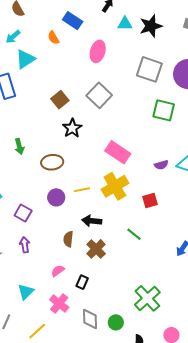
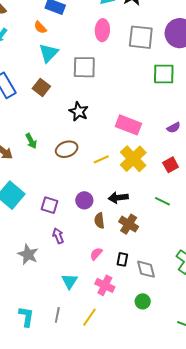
pink ellipse: (98, 51) -> (102, 30), moved
cyan triangle: (25, 59) -> (49, 53), moved
gray square: (99, 95) -> (84, 67), moved, turned -30
brown square: (60, 100) -> (41, 87), moved
yellow line: (82, 190) -> (101, 159), moved
purple circle: (56, 197) -> (84, 200), moved
gray diamond: (90, 319) -> (146, 269), moved
green circle: (116, 322) -> (143, 301), moved

